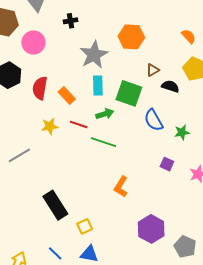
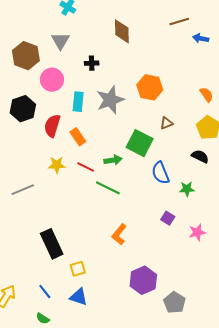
cyan rectangle: (98, 85) -> (78, 102), moved
black semicircle: (170, 86) -> (200, 156), moved

